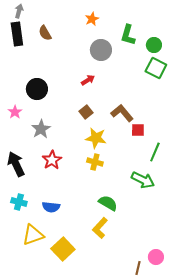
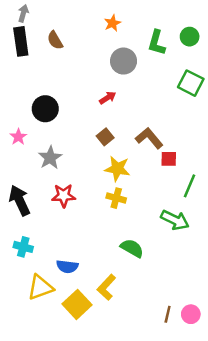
green circle: (154, 45) -> (190, 37), moved
red star: (52, 160) -> (64, 196), turned 30
blue semicircle: (51, 207) -> (67, 267), moved
yellow L-shape: (100, 228) -> (106, 287), moved
brown line: (138, 268) -> (168, 314), moved

